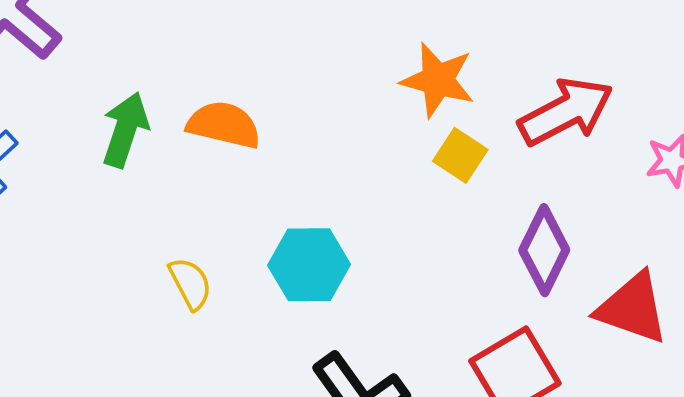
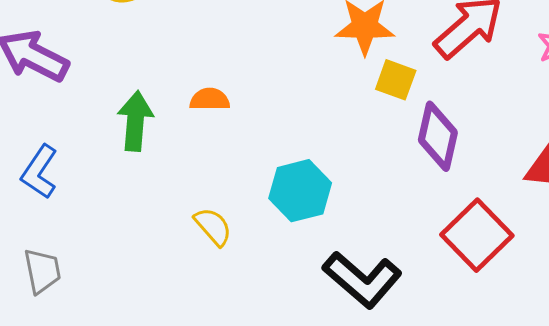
orange semicircle: (224, 125) -> (210, 99), size x0.7
purple diamond: (544, 250) -> (438, 136), moved

